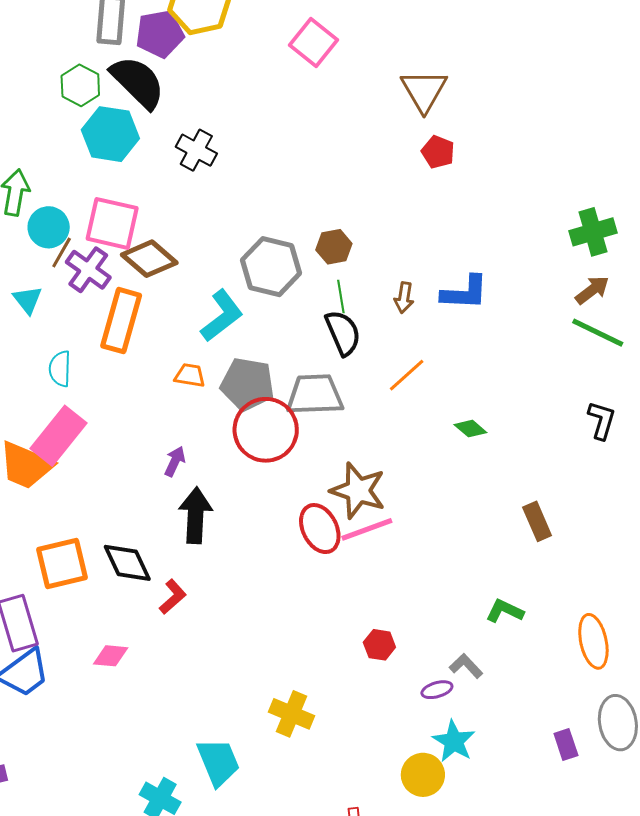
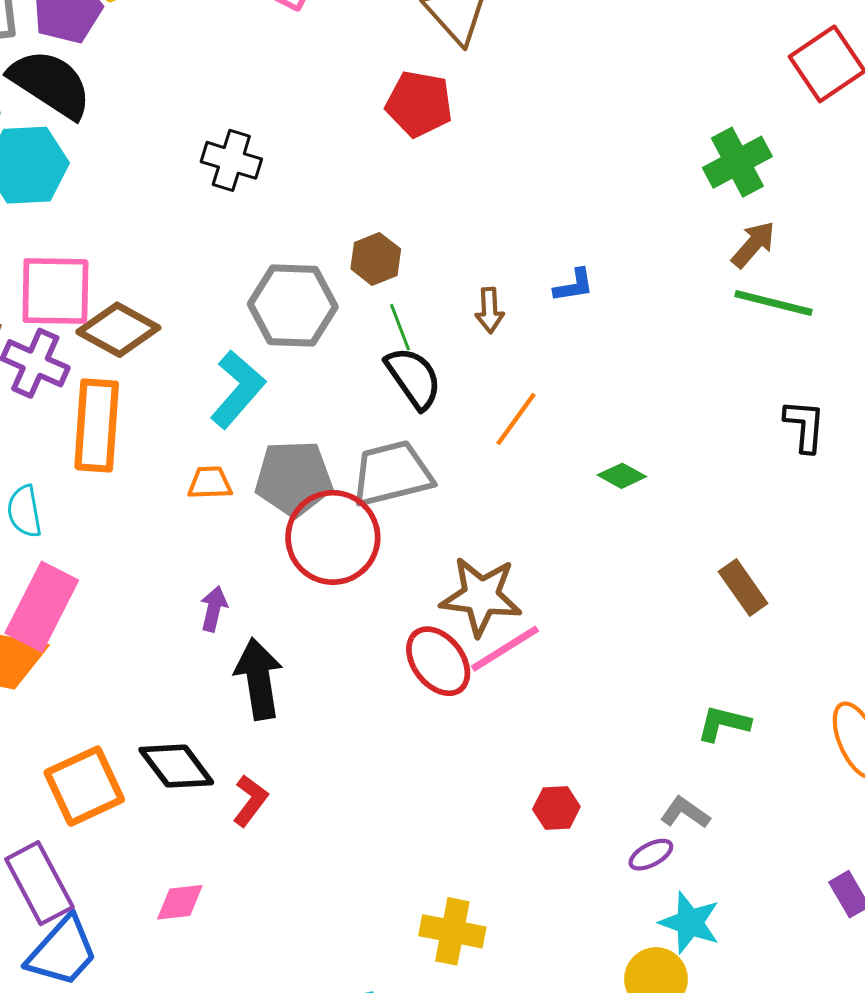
black cross: (196, 150) -> (231, 160), moved
red pentagon: (438, 152) -> (419, 104), moved, size x1.4
blue L-shape: (465, 293) -> (574, 285), size x0.6

